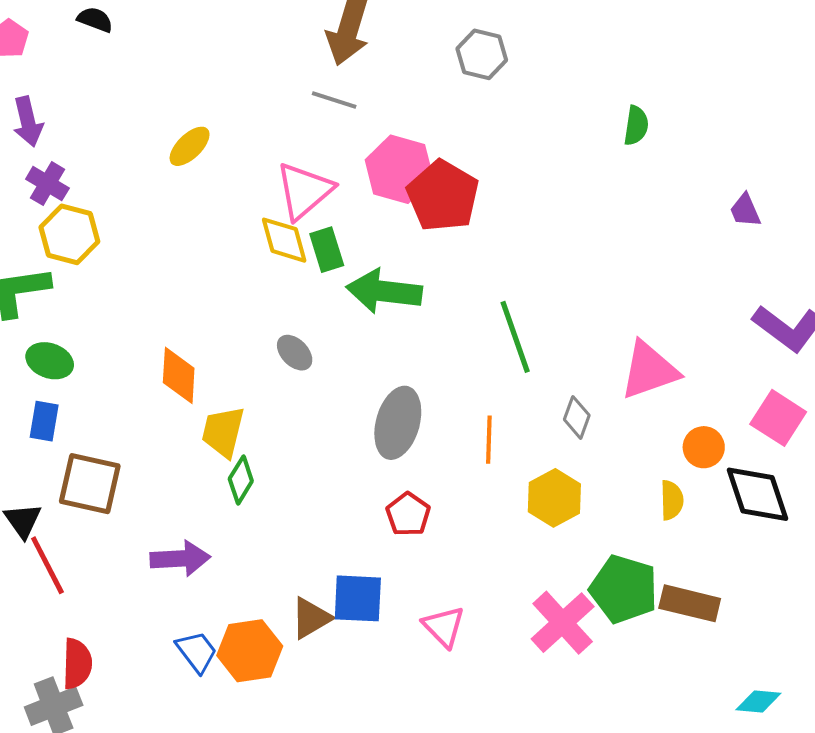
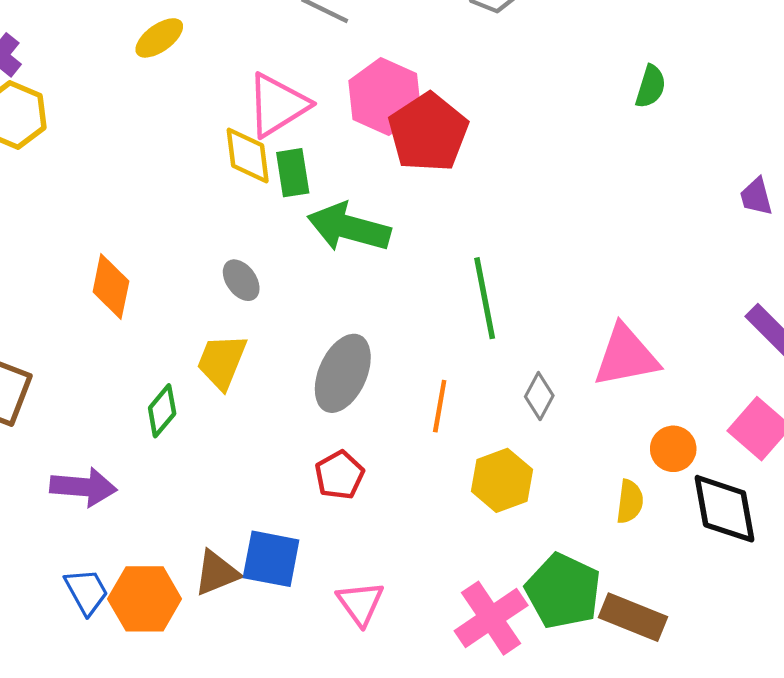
yellow trapezoid: (223, 432) -> (222, 362), moved

